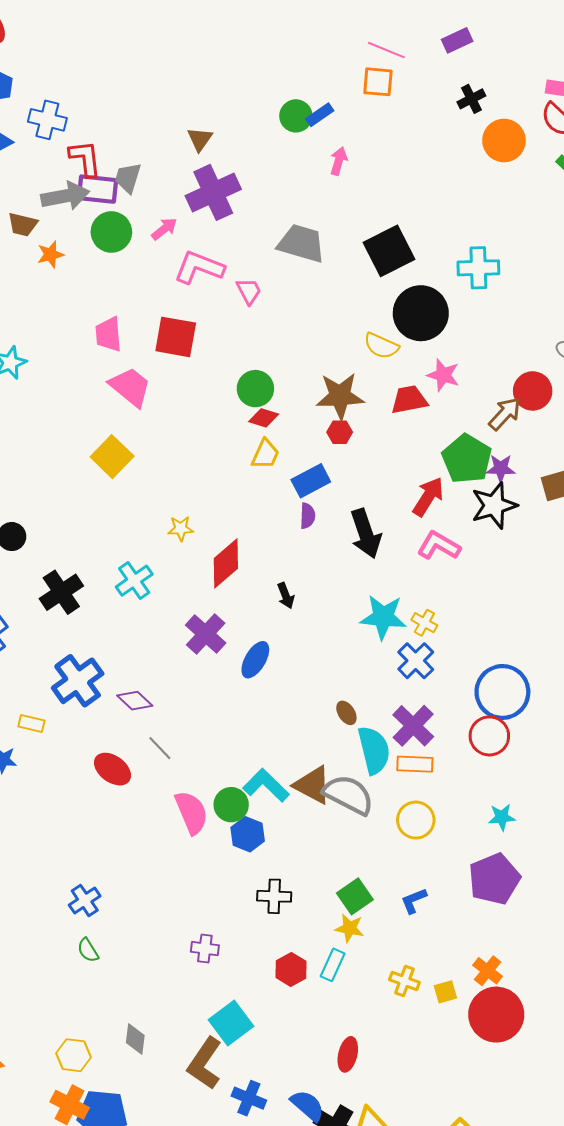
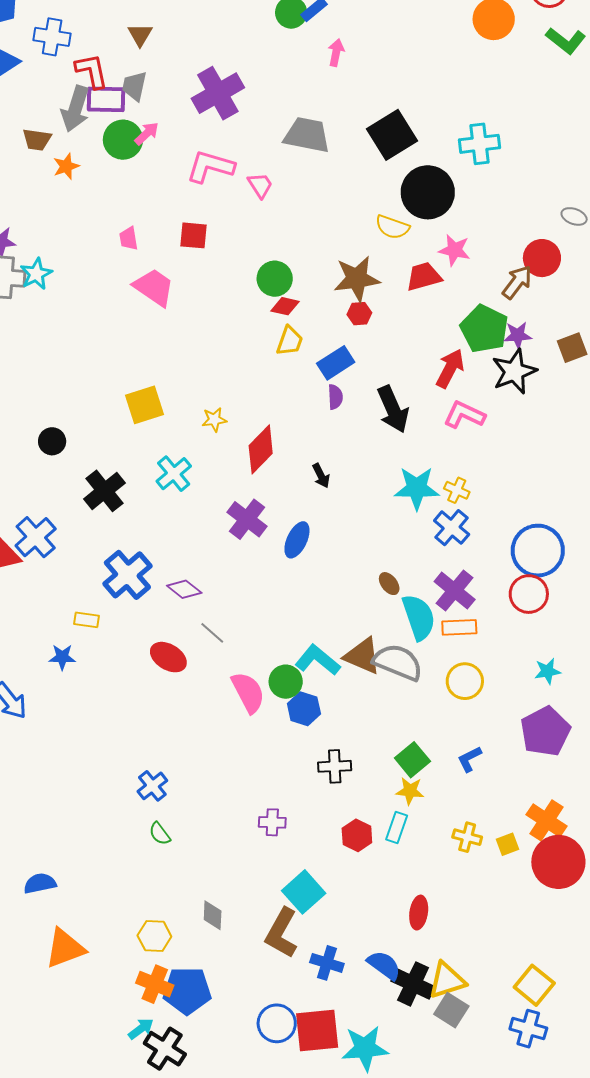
brown triangle: (200, 139) -> (140, 35), moved
gray arrow: (65, 196) -> (75, 109), turned 123
pink arrow: (164, 229) -> (147, 133), moved
pink trapezoid: (108, 334) -> (129, 238), size x0.7
red square: (176, 337) -> (194, 235), size x0.7
yellow square: (112, 457) -> (144, 405), moved, turned 33
orange cross: (488, 971) -> (546, 820), size x1.4

